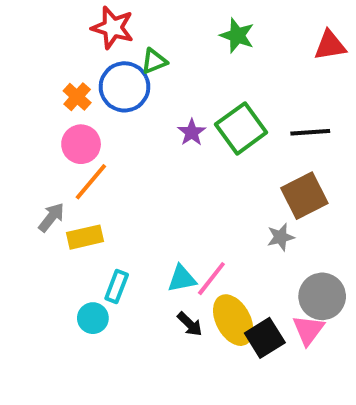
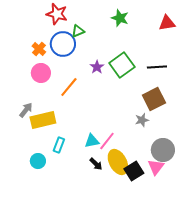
orange line: (91, 182) -> (69, 87), moved
yellow rectangle: (85, 237) -> (43, 120), size x1.4
cyan circle: (93, 318) -> (38, 161), moved

